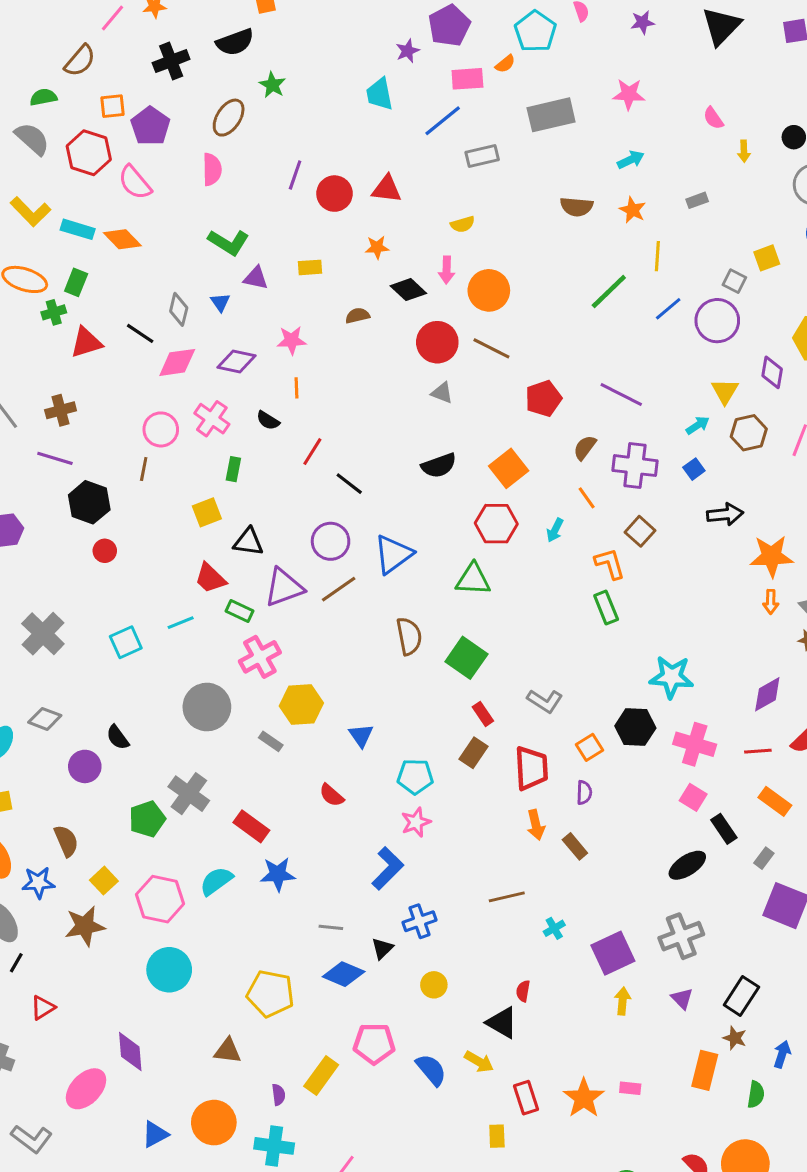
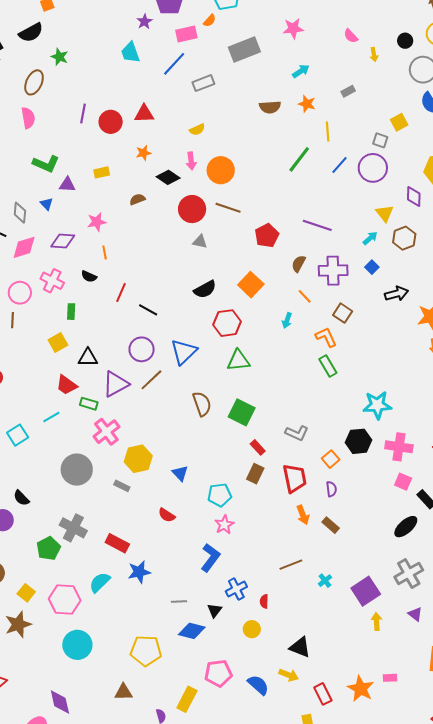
red hexagon: (496, 524) -> (227, 323), moved
red semicircle: (523, 991) -> (264, 601), moved

